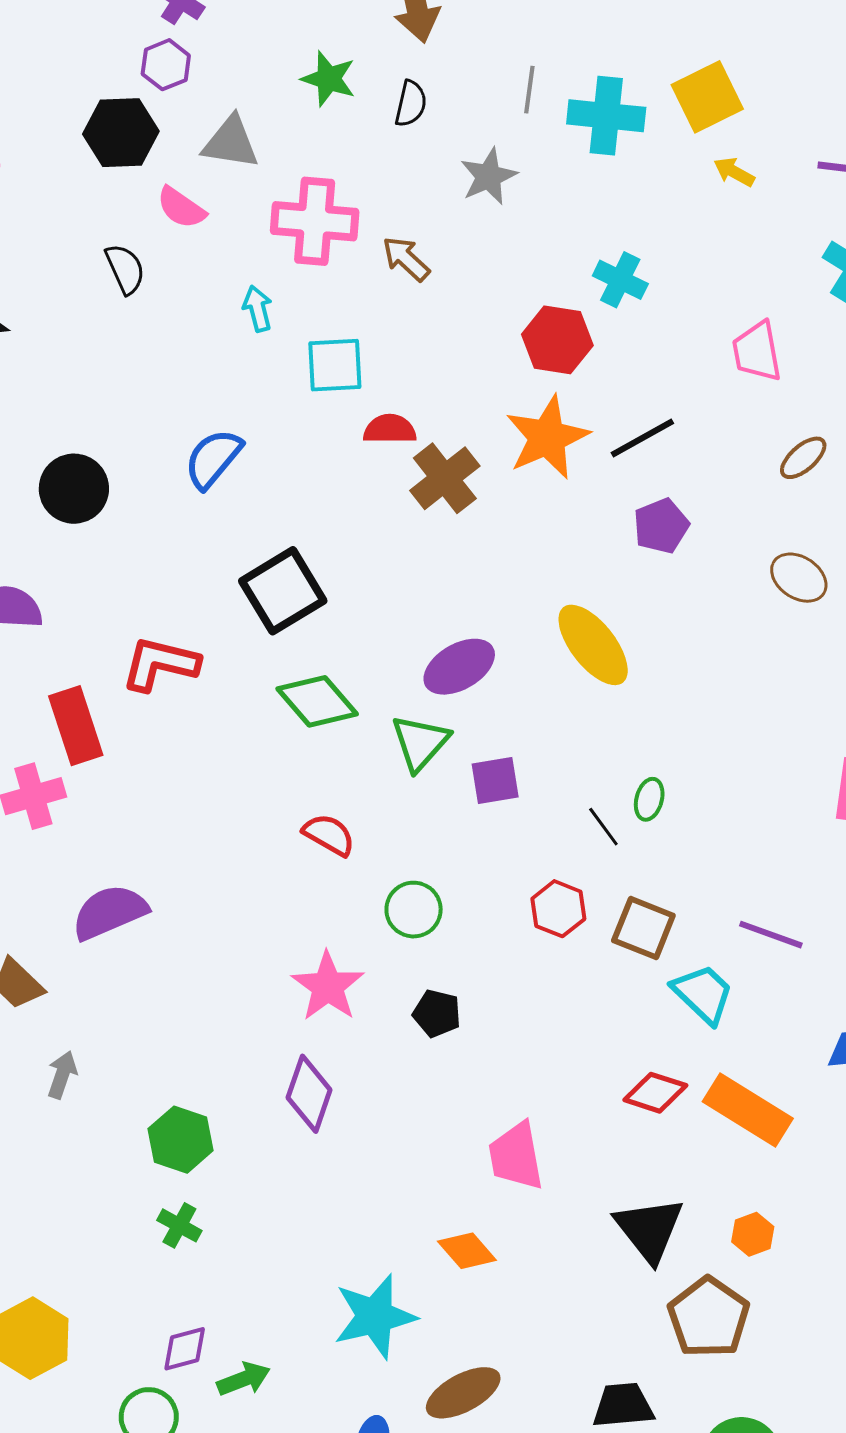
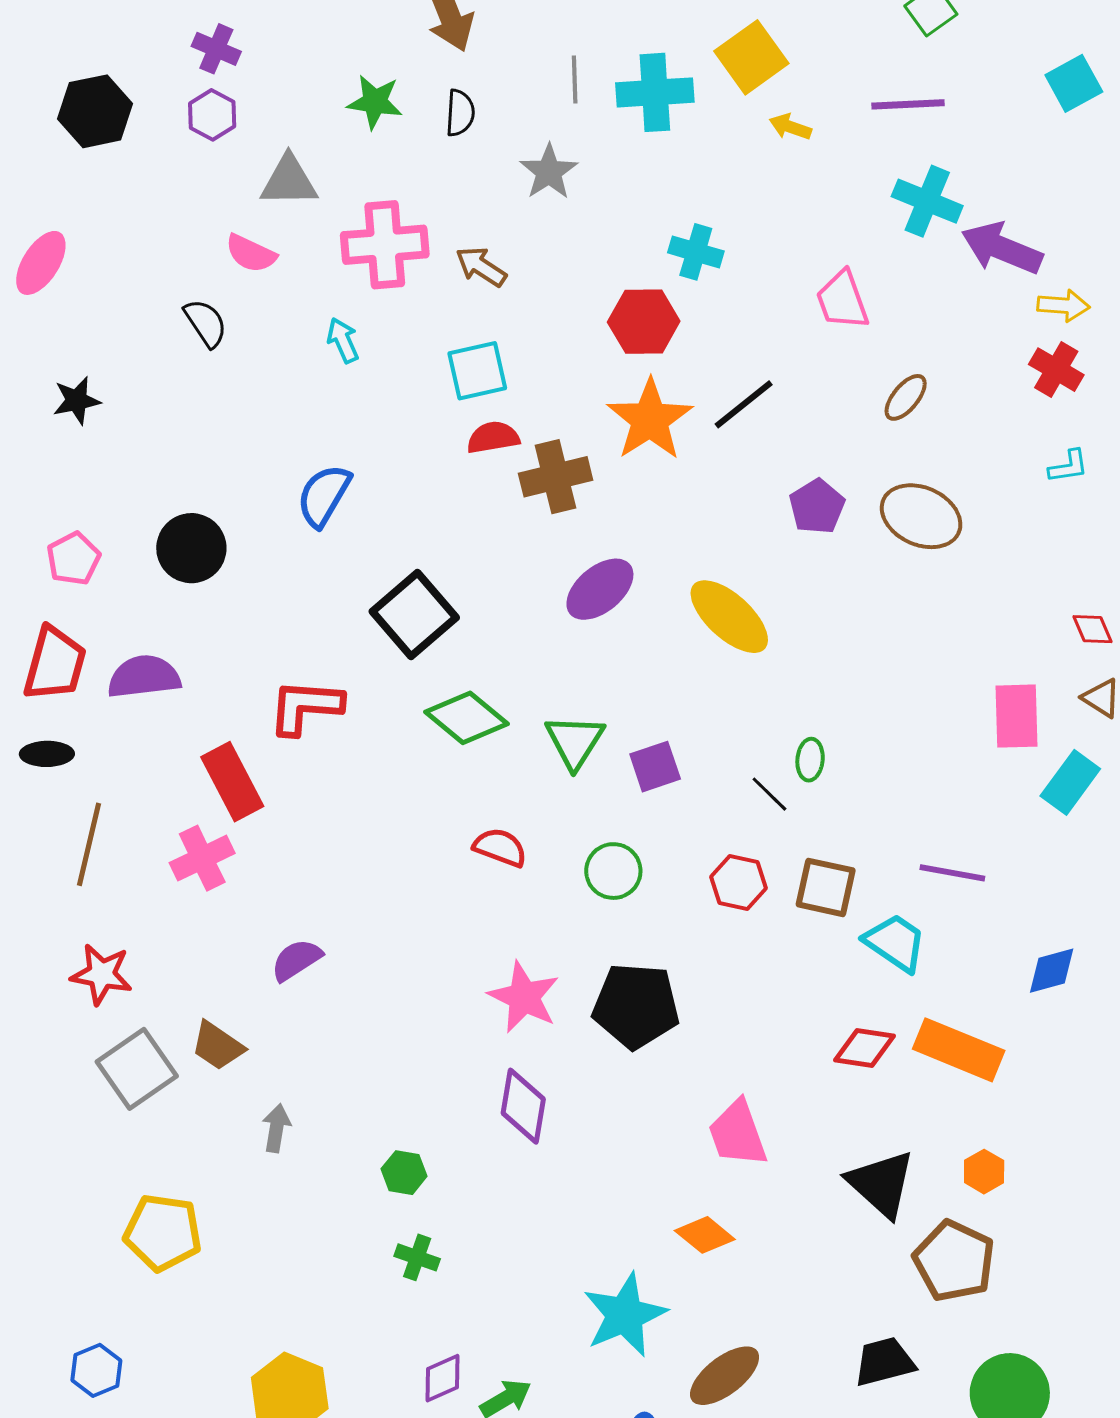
black hexagon: (121, 133) -> (95, 111), moved
cyan square: (335, 365) -> (477, 371), moved
brown cross: (445, 478) -> (556, 477), turned 34
purple pentagon: (661, 526) -> (817, 507), moved
brown ellipse: (799, 578) -> (921, 516), size x1.4
purple ellipse: (459, 667) -> (600, 589), moved
green circle: (414, 910) -> (613, 871), moved
purple semicircle: (110, 912) -> (296, 960), size x0.7
black pentagon: (437, 1013) -> (636, 1006), size x1.8
green hexagon: (181, 1140) -> (404, 1173), size x0.7

